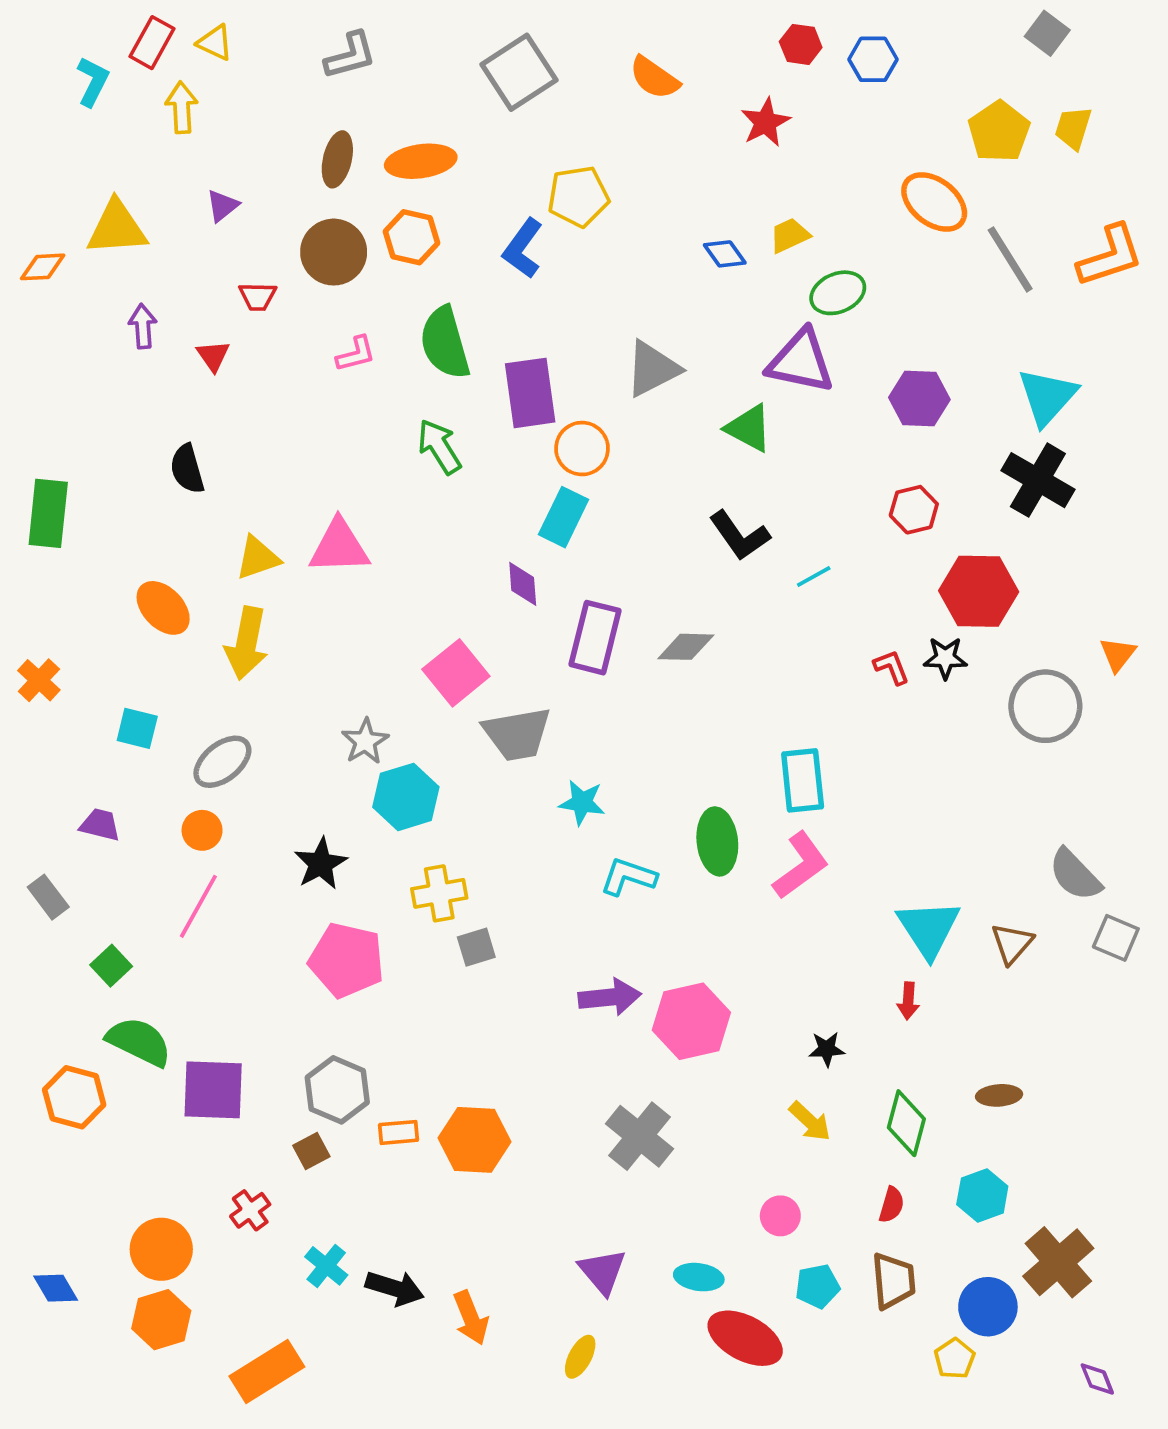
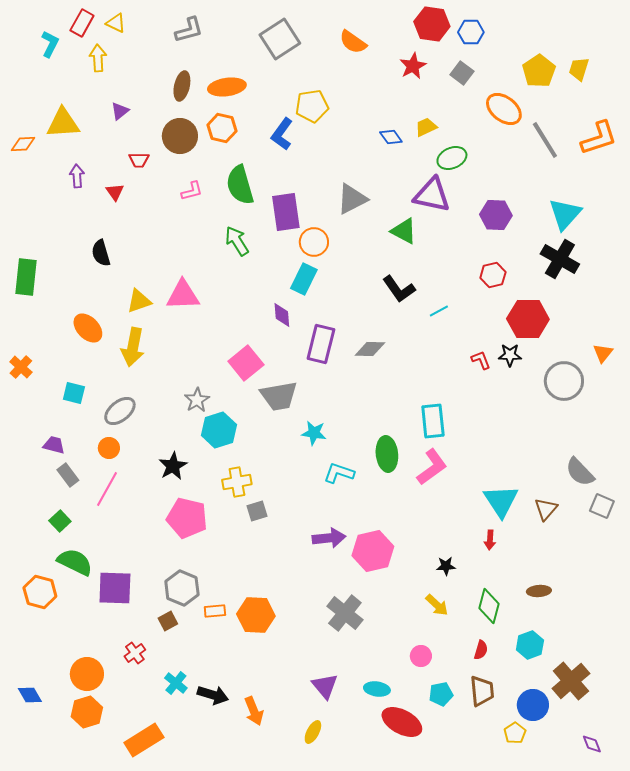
gray square: (1047, 33) -> (462, 73), moved
red hexagon: (801, 44) -> (432, 24), size x1.6
gray rectangle: (48, 897) -> (68, 475), moved

